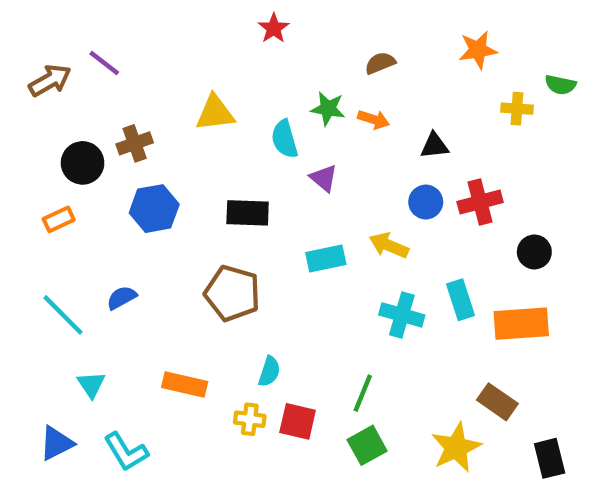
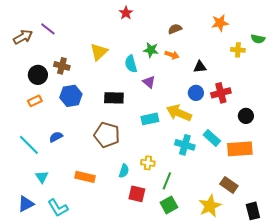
yellow triangle: (215, 113) -> (99, 52), turned -36
brown cross: (135, 143) -> (62, 66), turned 35
orange rectangle: (59, 219) -> (35, 101), moved
yellow arrow: (389, 245) -> (179, 113), size x1.4
cyan rectangle: (460, 300) -> (212, 138), turned -30
yellow cross: (250, 419) -> (148, 163), moved

